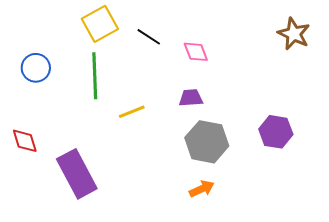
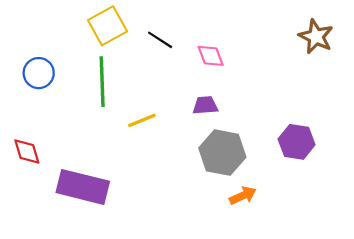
purple rectangle: (77, 174) -> (83, 187), turned -48
orange arrow: (202, 189) -> (243, 196), moved

